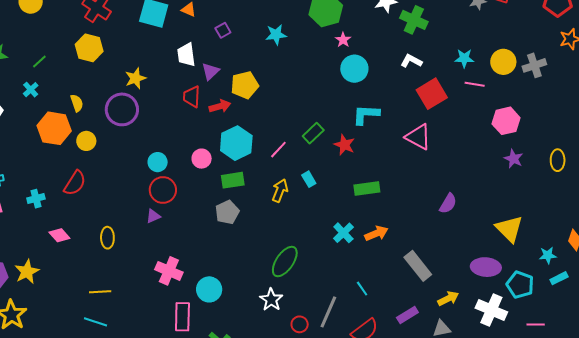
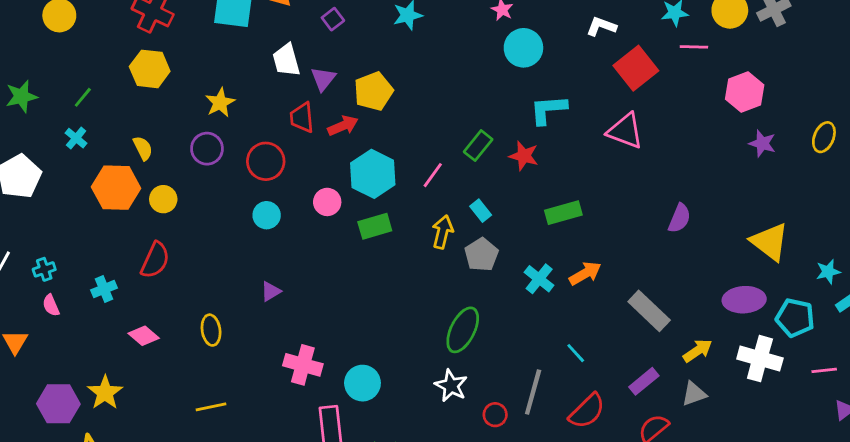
purple circle: (122, 109) -> (207, 149), size x0.7
yellow ellipse: (558, 160) -> (824, 137), turned 30
red circle: (163, 190) -> (266, 161), moved
gray pentagon: (227, 212) -> (481, 255), moved

